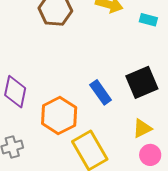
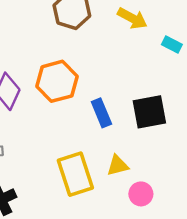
orange hexagon: (59, 116) -> (57, 81), moved
yellow triangle: (142, 128) -> (118, 165), moved

